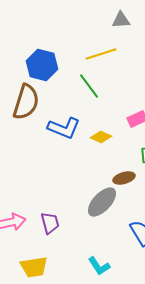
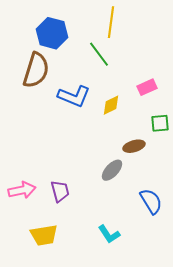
yellow line: (101, 54) -> (111, 22), turned -64
yellow diamond: (101, 137) -> (111, 105), turned -50
gray ellipse: (102, 202) -> (112, 170), size x0.7

